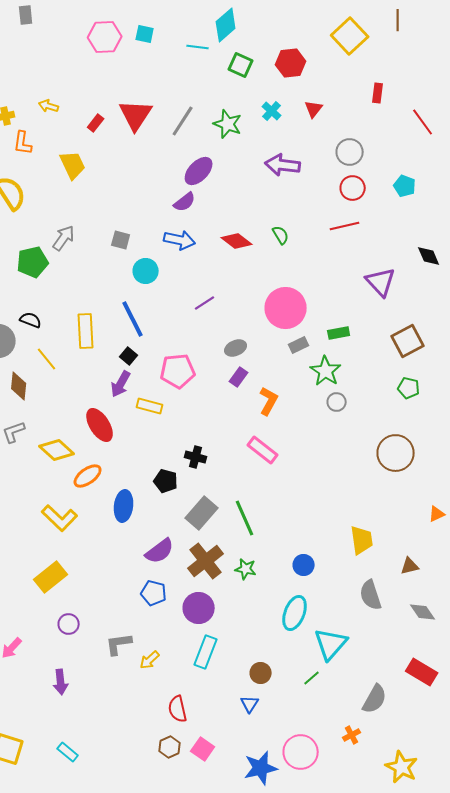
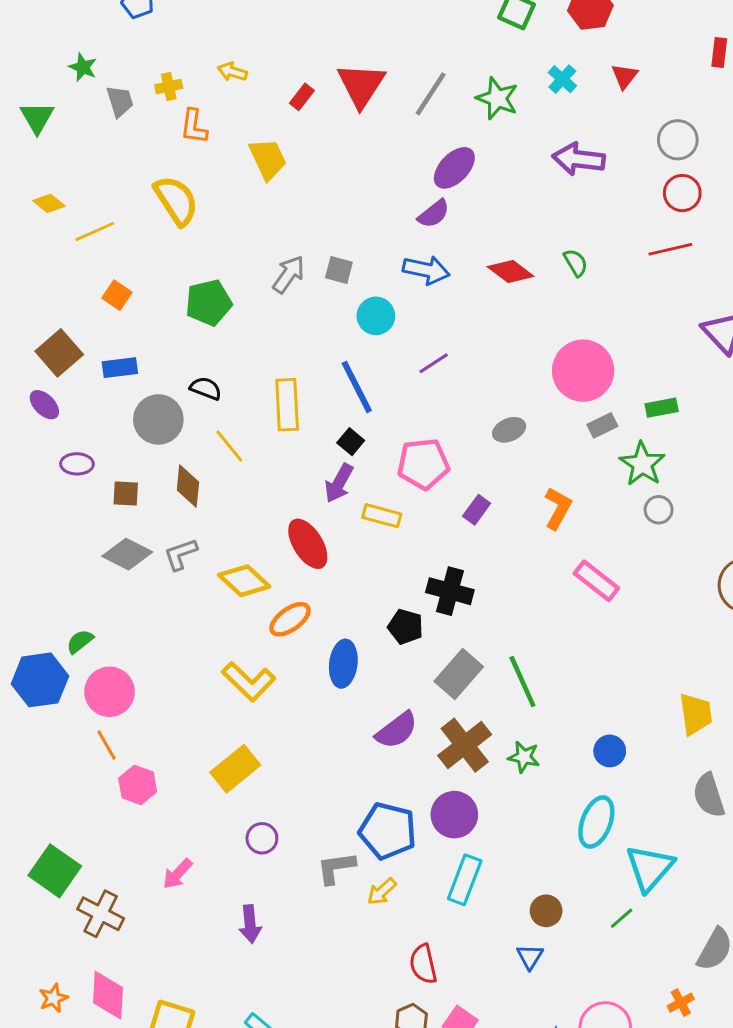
gray arrow: (64, 238) -> (289, 274), moved
purple line: (205, 303) -> (434, 363), moved
purple rectangle: (239, 377) -> (477, 510), moved
pink rectangle: (263, 450) -> (596, 581), moved
black cross: (196, 457) -> (450, 591), size x1.4
blue pentagon: (154, 593) -> (388, 831), moved, size x1.5

